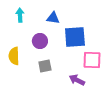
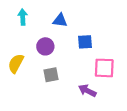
blue square: (75, 37) -> (85, 42), size x0.6
yellow semicircle: (14, 56) -> (16, 63), turned 30

